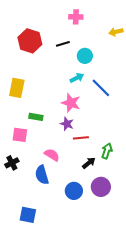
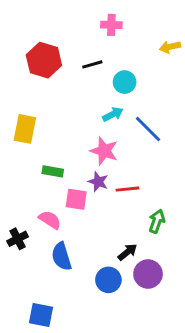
pink square: (20, 135) -> (76, 199), moved
red line: (81, 138) -> (127, 189), moved
pink semicircle: (52, 155) -> (50, 220), moved
black arrow: (89, 163) -> (127, 252), moved

